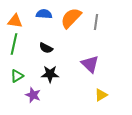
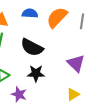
black semicircle: (46, 48) -> (32, 47), size x1.6
yellow triangle: (101, 95) -> (73, 94), moved

